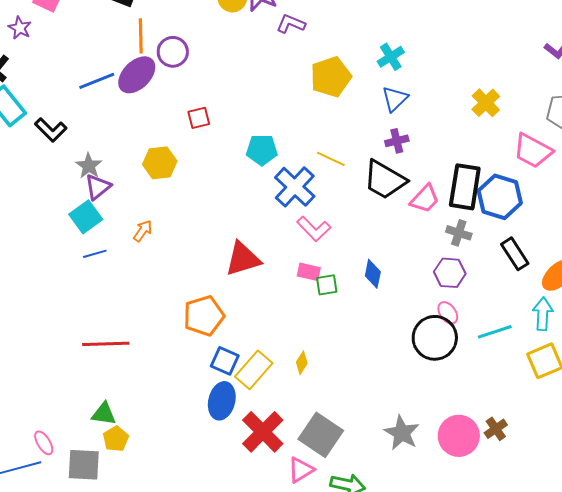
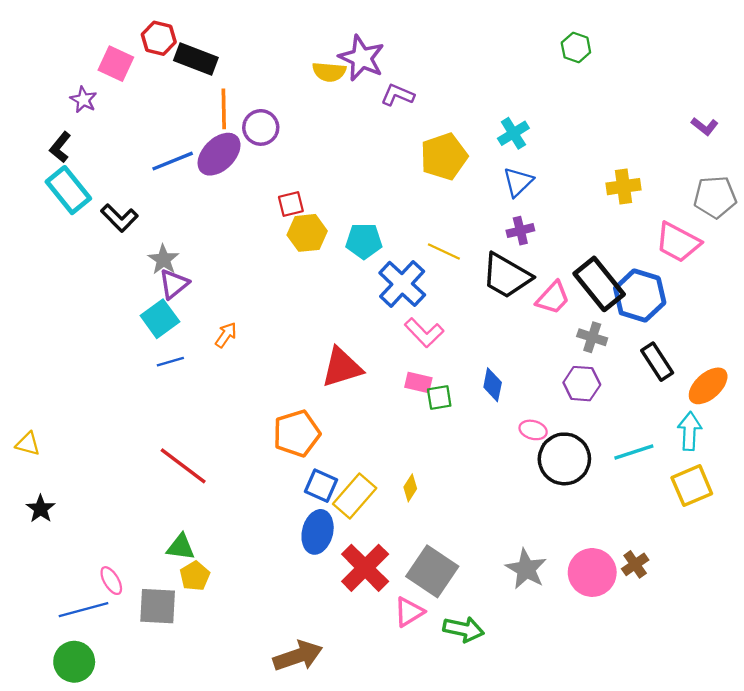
yellow cross: (486, 103) -> (623, 187), turned 36
yellow hexagon: (160, 163) -> (307, 233), moved
black rectangle: (465, 187) -> (599, 284), turned -48
pink ellipse: (448, 313) -> (533, 430), moved, turned -40
red line: (106, 344) -> (183, 466), turned 39

